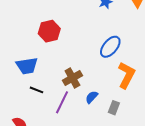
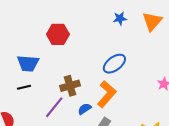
orange L-shape: (126, 75) -> (107, 94), moved
black line: (37, 90) -> (24, 87), moved, turned -48

